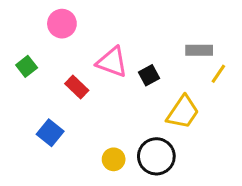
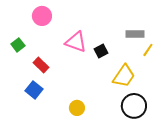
red rectangle: (77, 87) -> (41, 65), moved
black circle: (156, 156) -> (134, 106), moved

